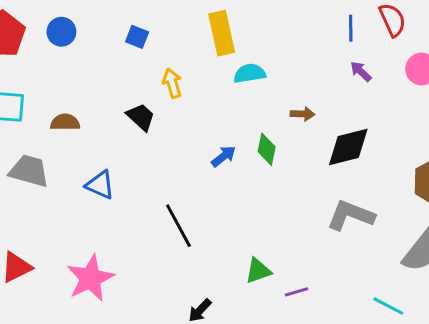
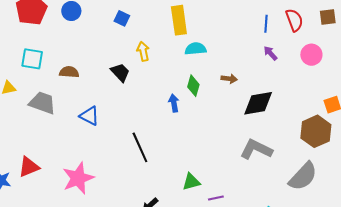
green diamond: (267, 149) -> (193, 86), moved
blue arrow: (224, 156) -> (174, 103), turned -66

